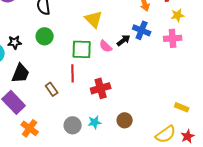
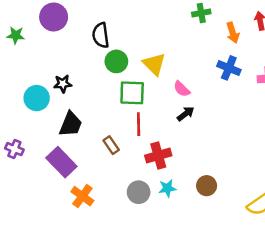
yellow triangle: (94, 19) -> (154, 64), moved
green circle: (45, 36) -> (116, 61), moved
black arrow: (124, 40) -> (186, 114), moved
green square: (82, 49) -> (132, 93), moved
red cross: (101, 88) -> (158, 156), moved

